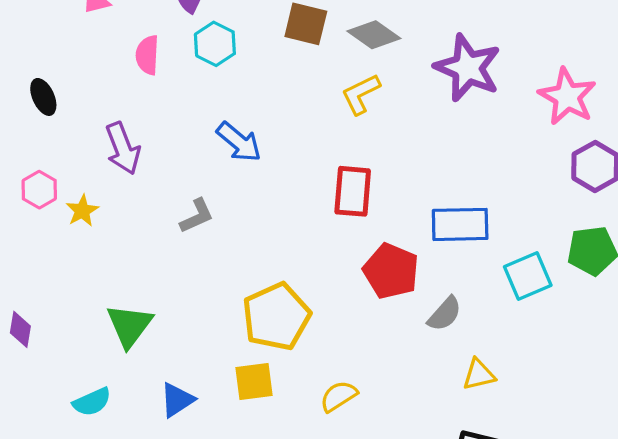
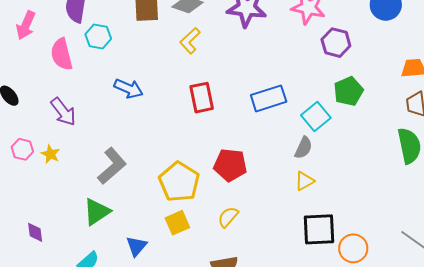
pink semicircle: (147, 55) -> (62, 54), size x1.4
gray L-shape: (197, 216) -> (112, 166), moved, size x1.6
red pentagon: (391, 271) -> (230, 165), moved
gray semicircle: (445, 314) -> (303, 148), moved
green triangle: (129, 326) -> (97, 212), turned 36

